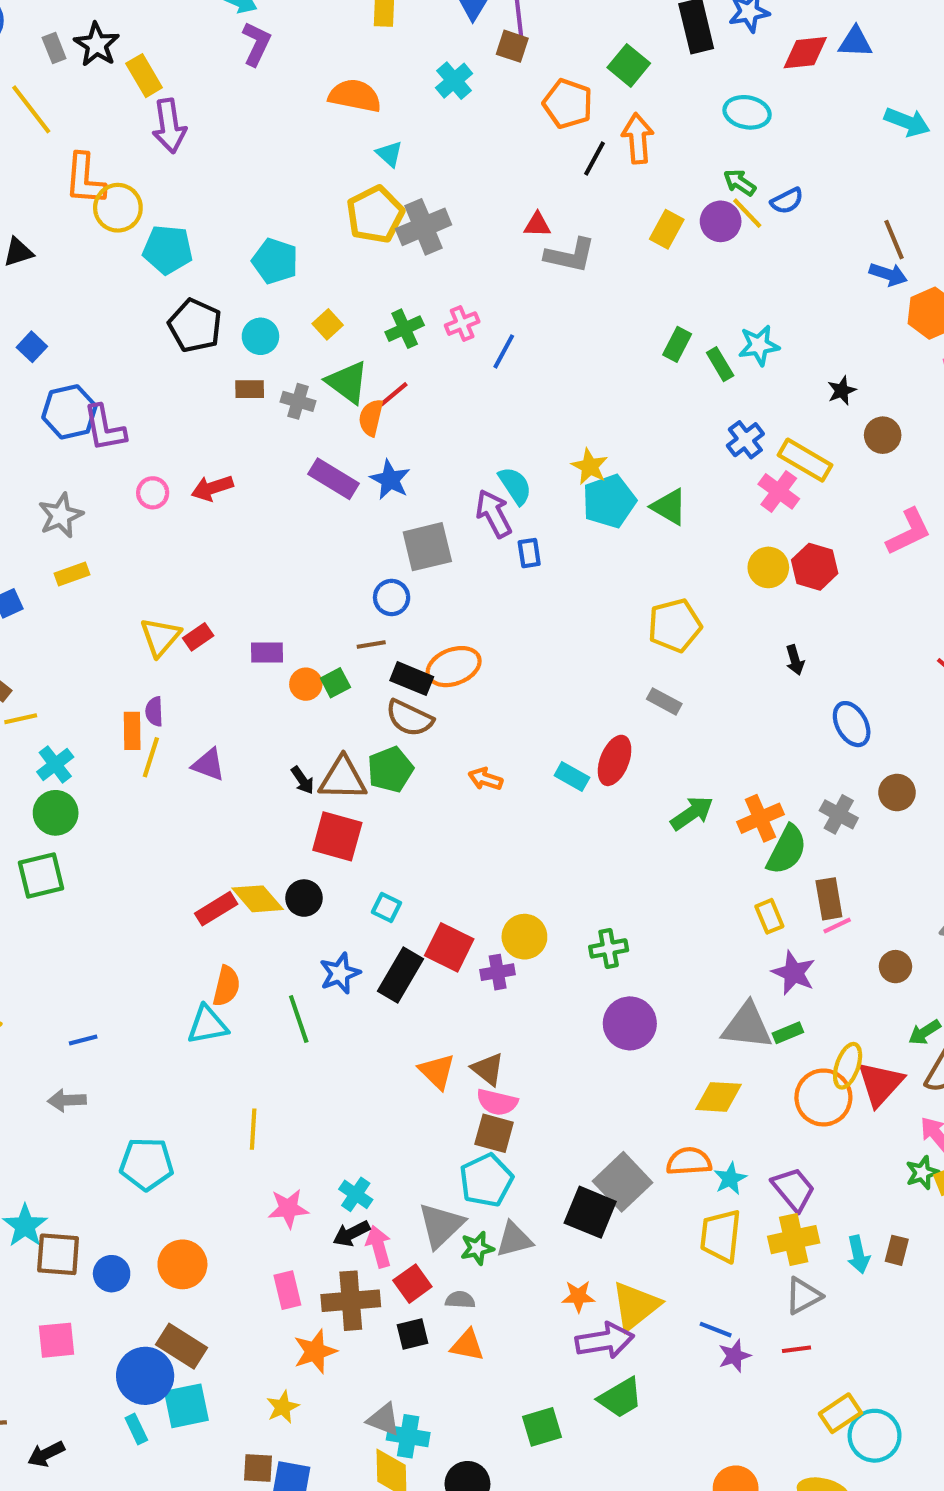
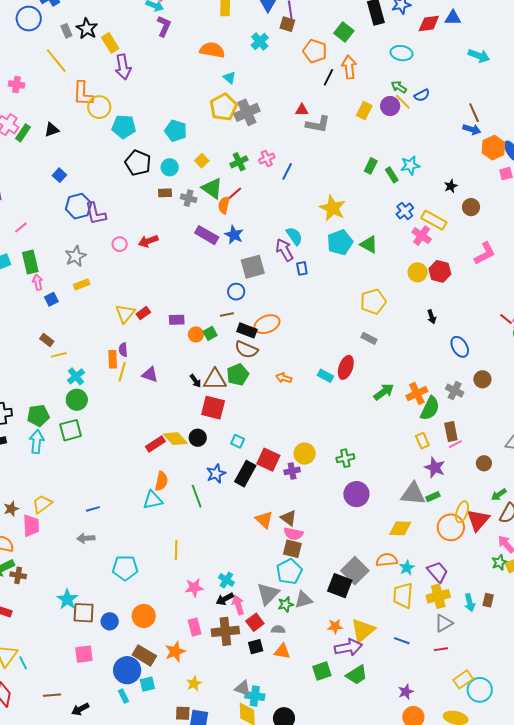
yellow star: (590, 466) -> (333, 208), moved, size x1.5
orange star: (315, 1351) -> (175, 652), moved
purple star: (734, 1356) -> (406, 692), moved
cyan square: (186, 1406) -> (147, 684), size x0.7
green square: (542, 1427) -> (322, 671), moved

